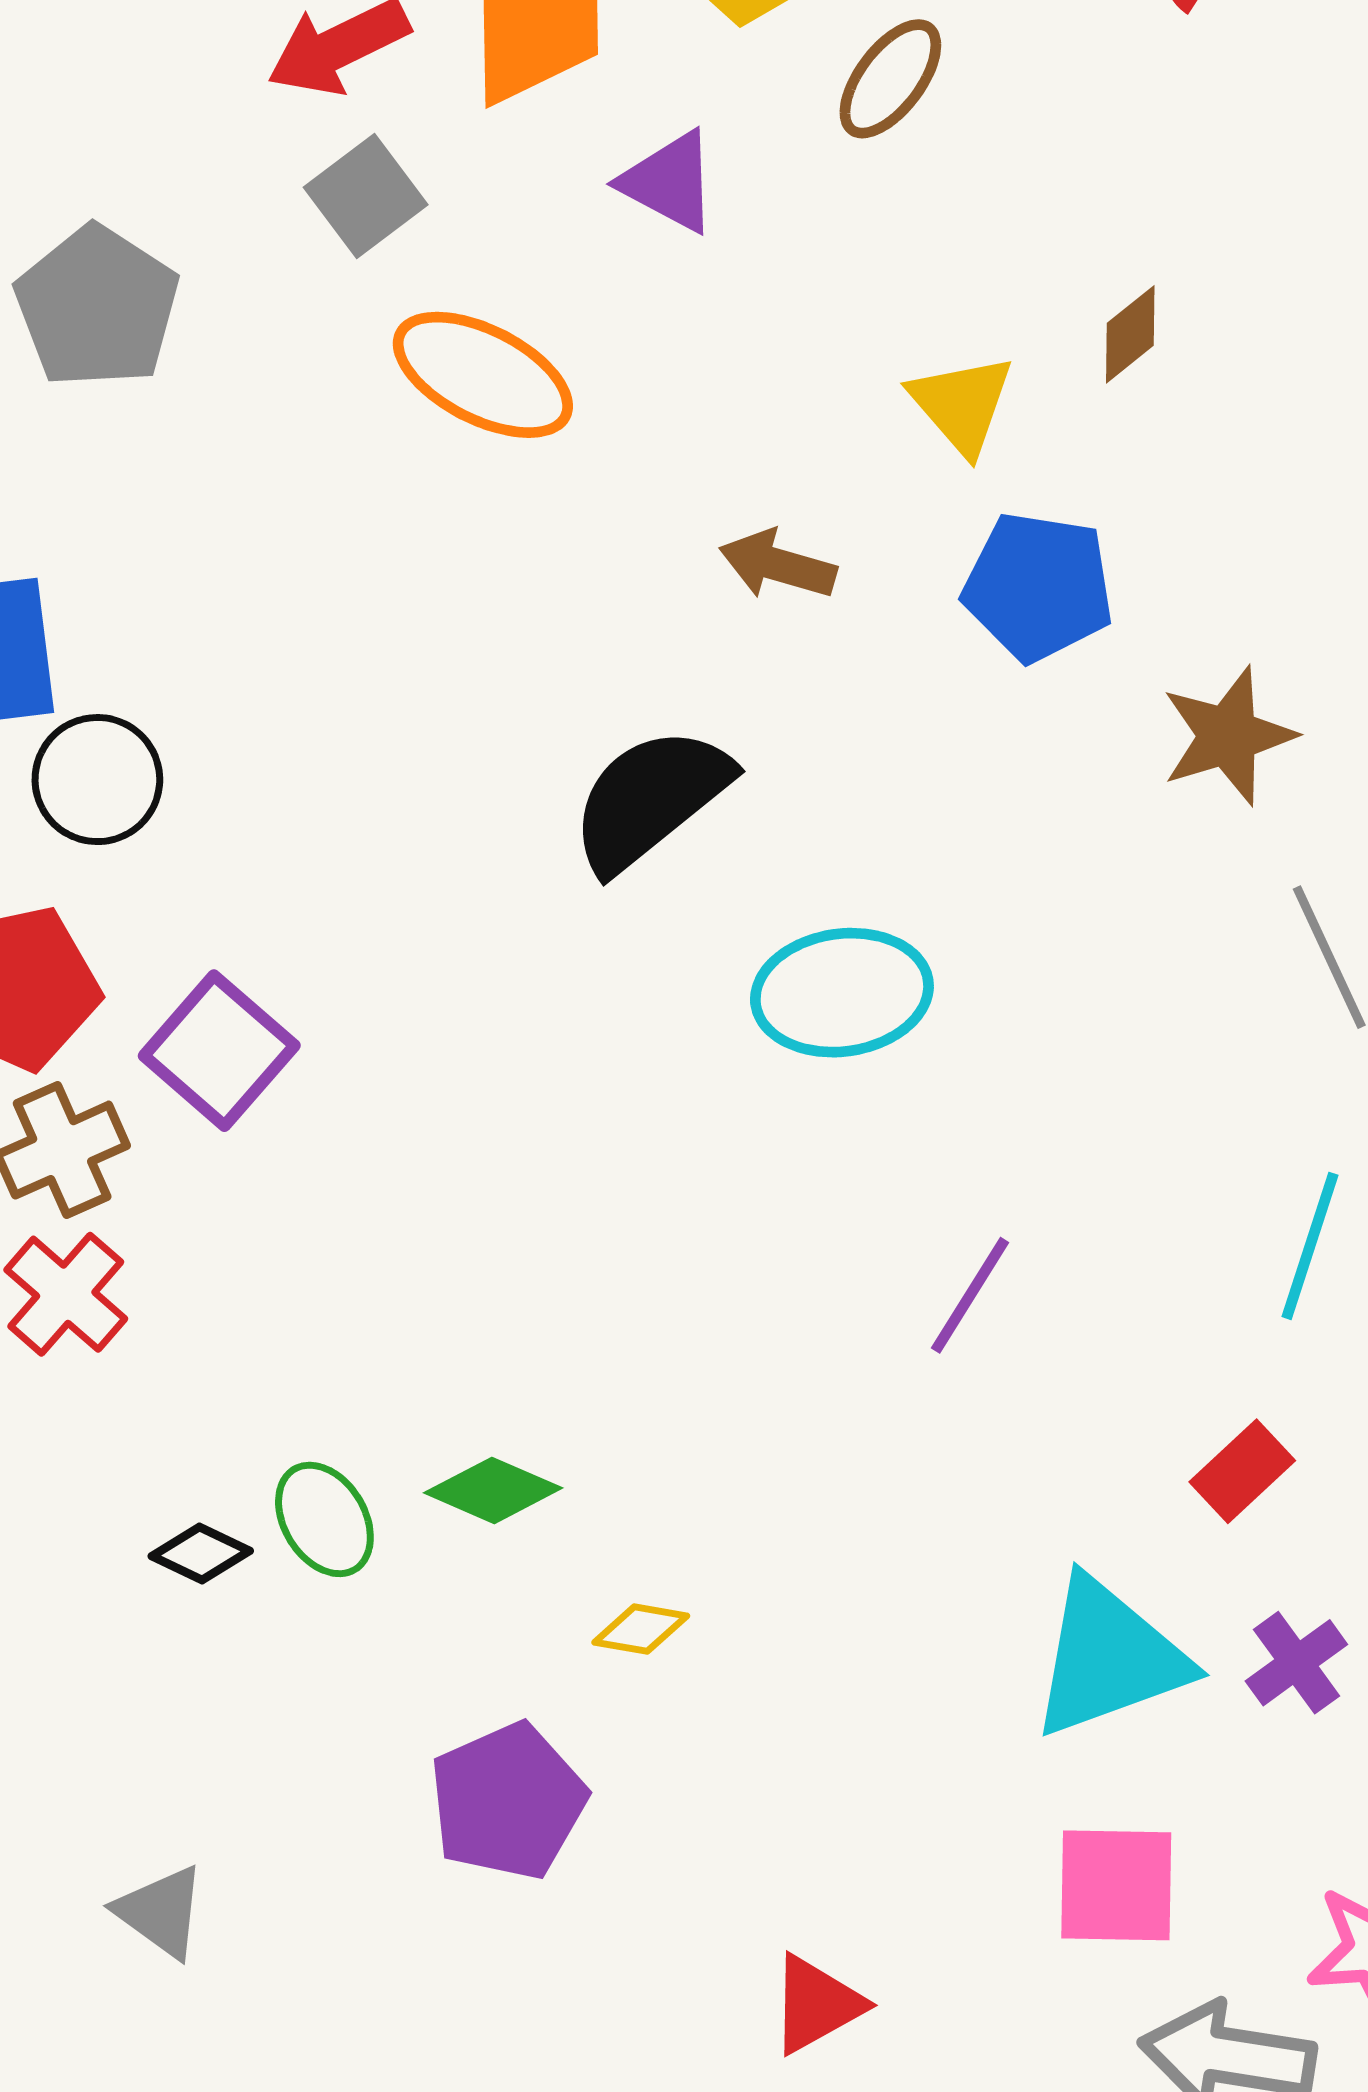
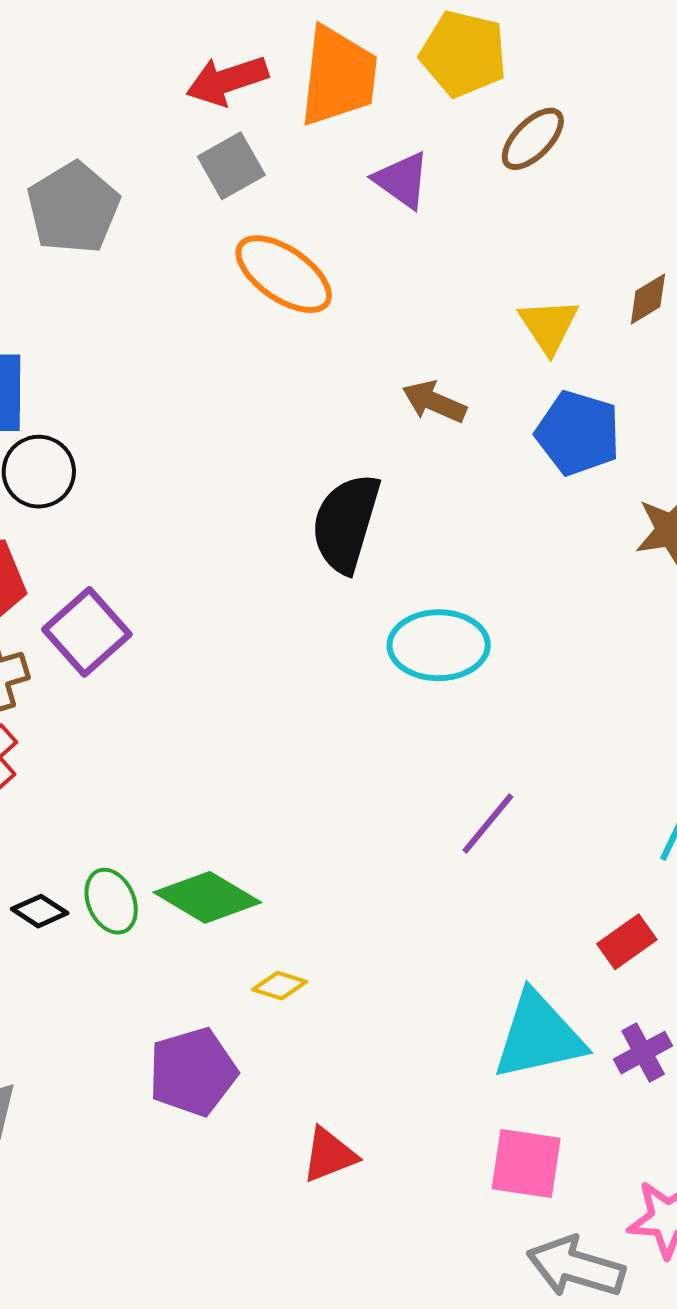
black semicircle: (650, 799) -> (346, 523), turned -42
green diamond: (493, 1490) -> (207, 897), size x1.4
red triangle: (816, 2004) -> (329, 1155), moved

